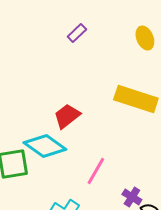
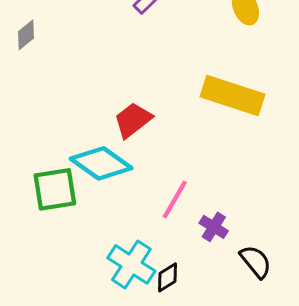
purple cross: (132, 197) -> (214, 227), moved

